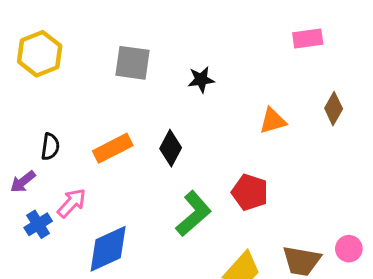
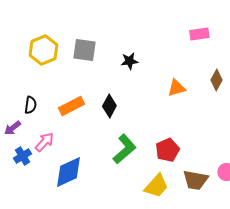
yellow hexagon: (40, 54) -> (43, 50), moved
red pentagon: (250, 192) -> (167, 150), moved, turned 30

